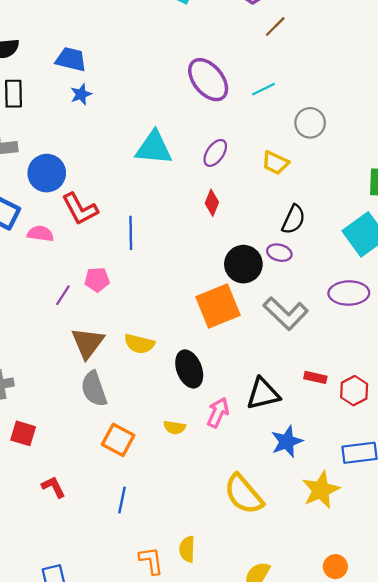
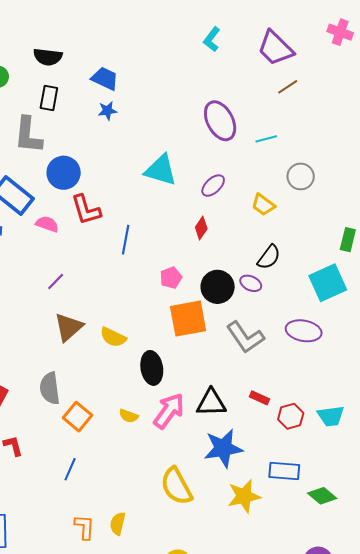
pink pentagon: (97, 280) -> (171, 278), moved, turned -30
gray semicircle: (94, 389) -> (50, 388), moved
pink arrow: (218, 412) -> (169, 411), size x1.4
blue star: (287, 442) -> (223, 448), size x1.4

